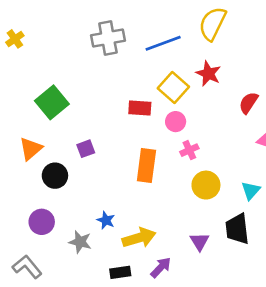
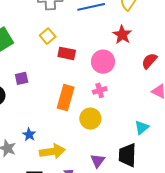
yellow square: (173, 88) -> (48, 36), moved, size x0.7
pink circle: (176, 122) -> (103, 62), moved, size x1.5
yellow circle: (206, 185) -> (90, 119), moved

